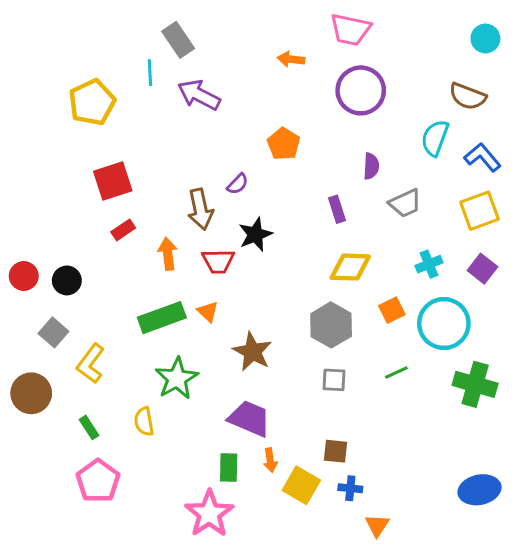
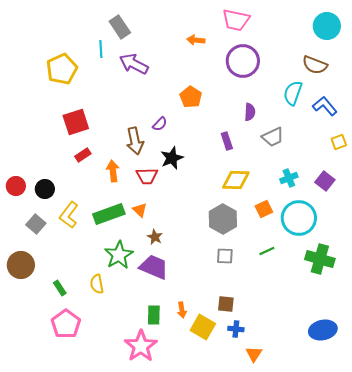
cyan circle: (485, 38) -> (327, 26), size x1.4
yellow square: (479, 211) -> (339, 142), moved, size x0.6
brown star: (252, 352) -> (155, 237), moved, size x0.6
yellow L-shape: (91, 364) -> (69, 215), moved
purple trapezoid: (249, 419) -> (154, 267), moved

